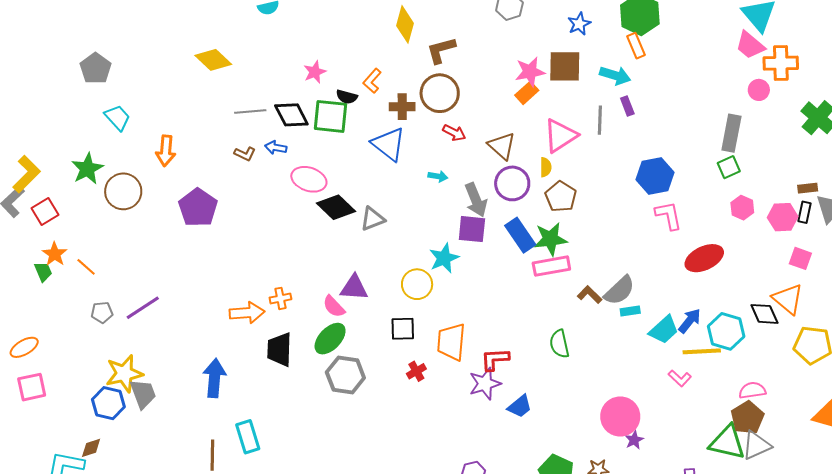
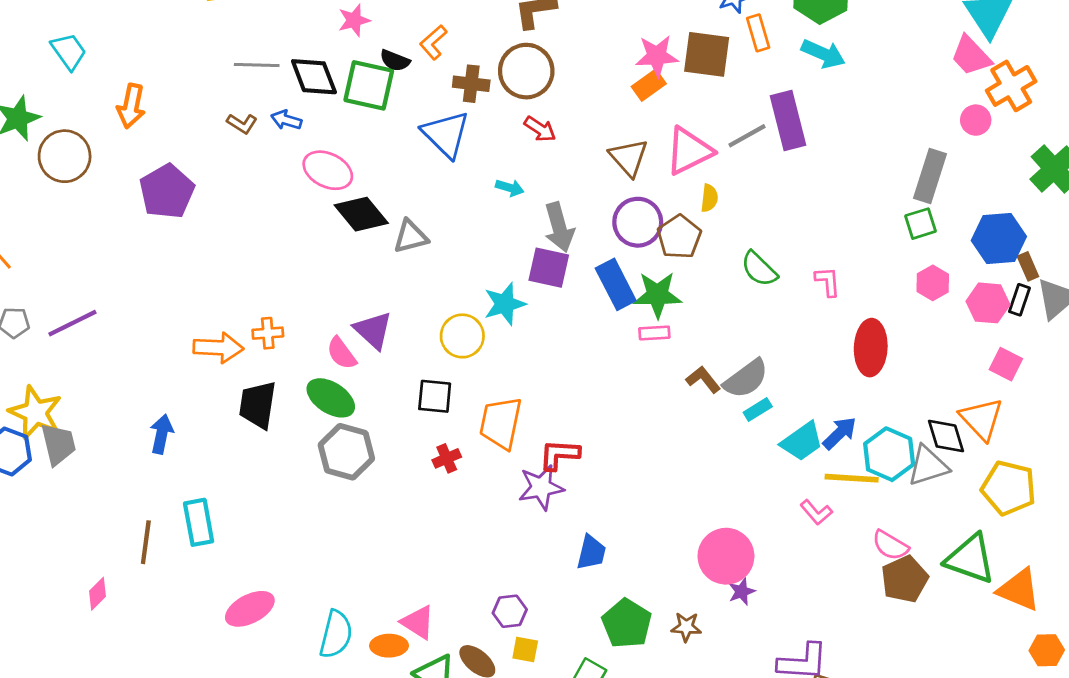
orange rectangle: (636, 46) -> (758, 33), moved
orange cross: (781, 63) -> (1011, 86), turned -36
cyan arrow: (615, 75) -> (823, 54), moved
purple rectangle: (627, 106) -> (788, 121), size x2.0
gray line: (600, 120) -> (747, 136), turned 52
brown triangle: (502, 146) -> (629, 157), moved
yellow semicircle: (546, 167) -> (709, 198), moved
blue hexagon: (655, 176) -> (999, 238), moved
purple circle: (512, 183) -> (638, 222), moved
brown rectangle: (808, 188) -> (1028, 266), turned 66
pink L-shape: (669, 215) -> (828, 282), size x0.7
red ellipse: (704, 258) -> (871, 348), turned -69
pink rectangle: (551, 266) -> (654, 333), size x0.6
purple triangle: (354, 288) -> (373, 330), turned 32
cyan rectangle: (630, 311) -> (758, 410), turned -30
green ellipse: (330, 339) -> (331, 398), turned 72
green semicircle: (559, 344) -> (759, 269), moved, turned -40
yellow star: (124, 374) -> (35, 413), turned 30
blue arrow: (214, 378) -> (162, 434), size x0.7
pink semicircle: (752, 390) -> (890, 545), moved, turned -148
blue trapezoid: (520, 406) -> (591, 552), moved, turned -44
green triangle: (727, 442) -> (970, 559), moved
gray triangle: (756, 445) -> (928, 466), moved

